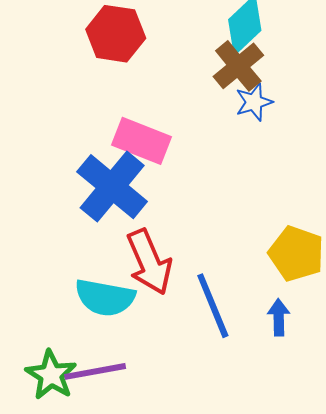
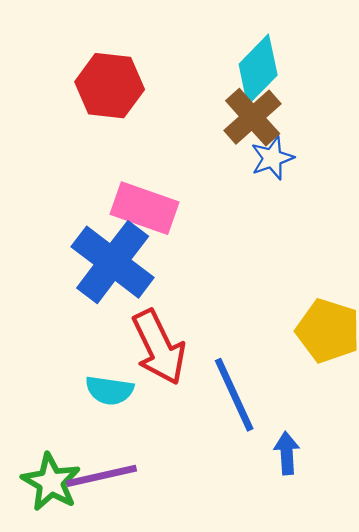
cyan semicircle: (105, 298) -> (109, 390), size x0.7
blue arrow: (279, 317) -> (287, 453), moved

